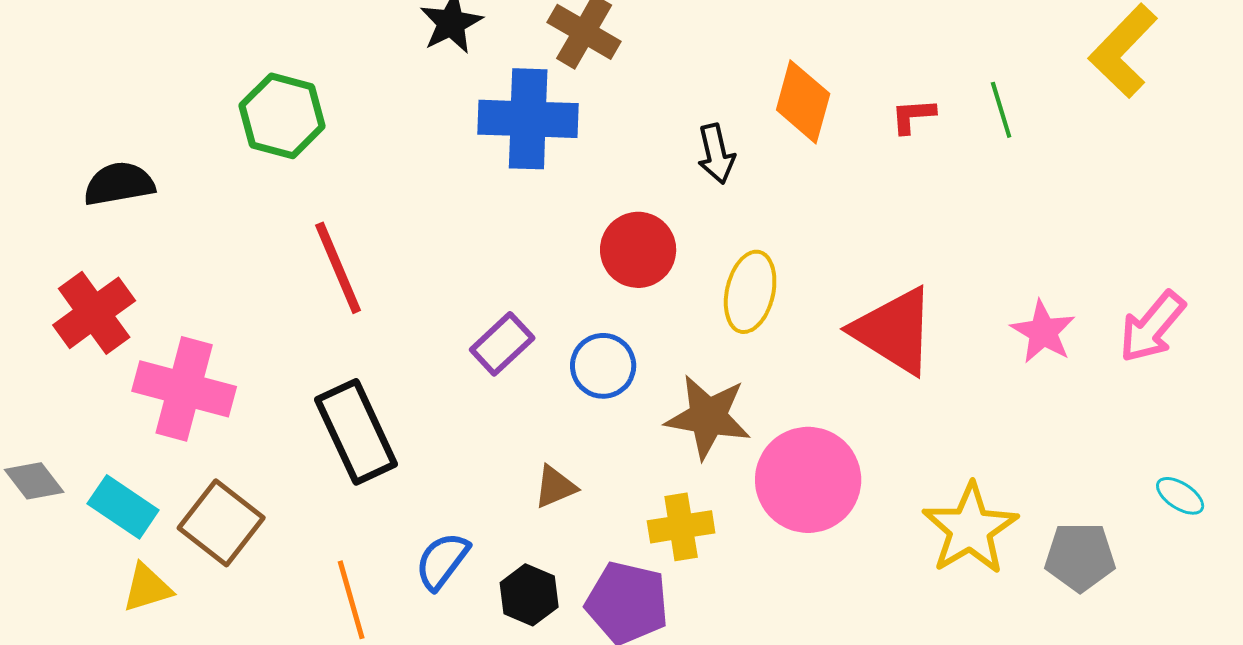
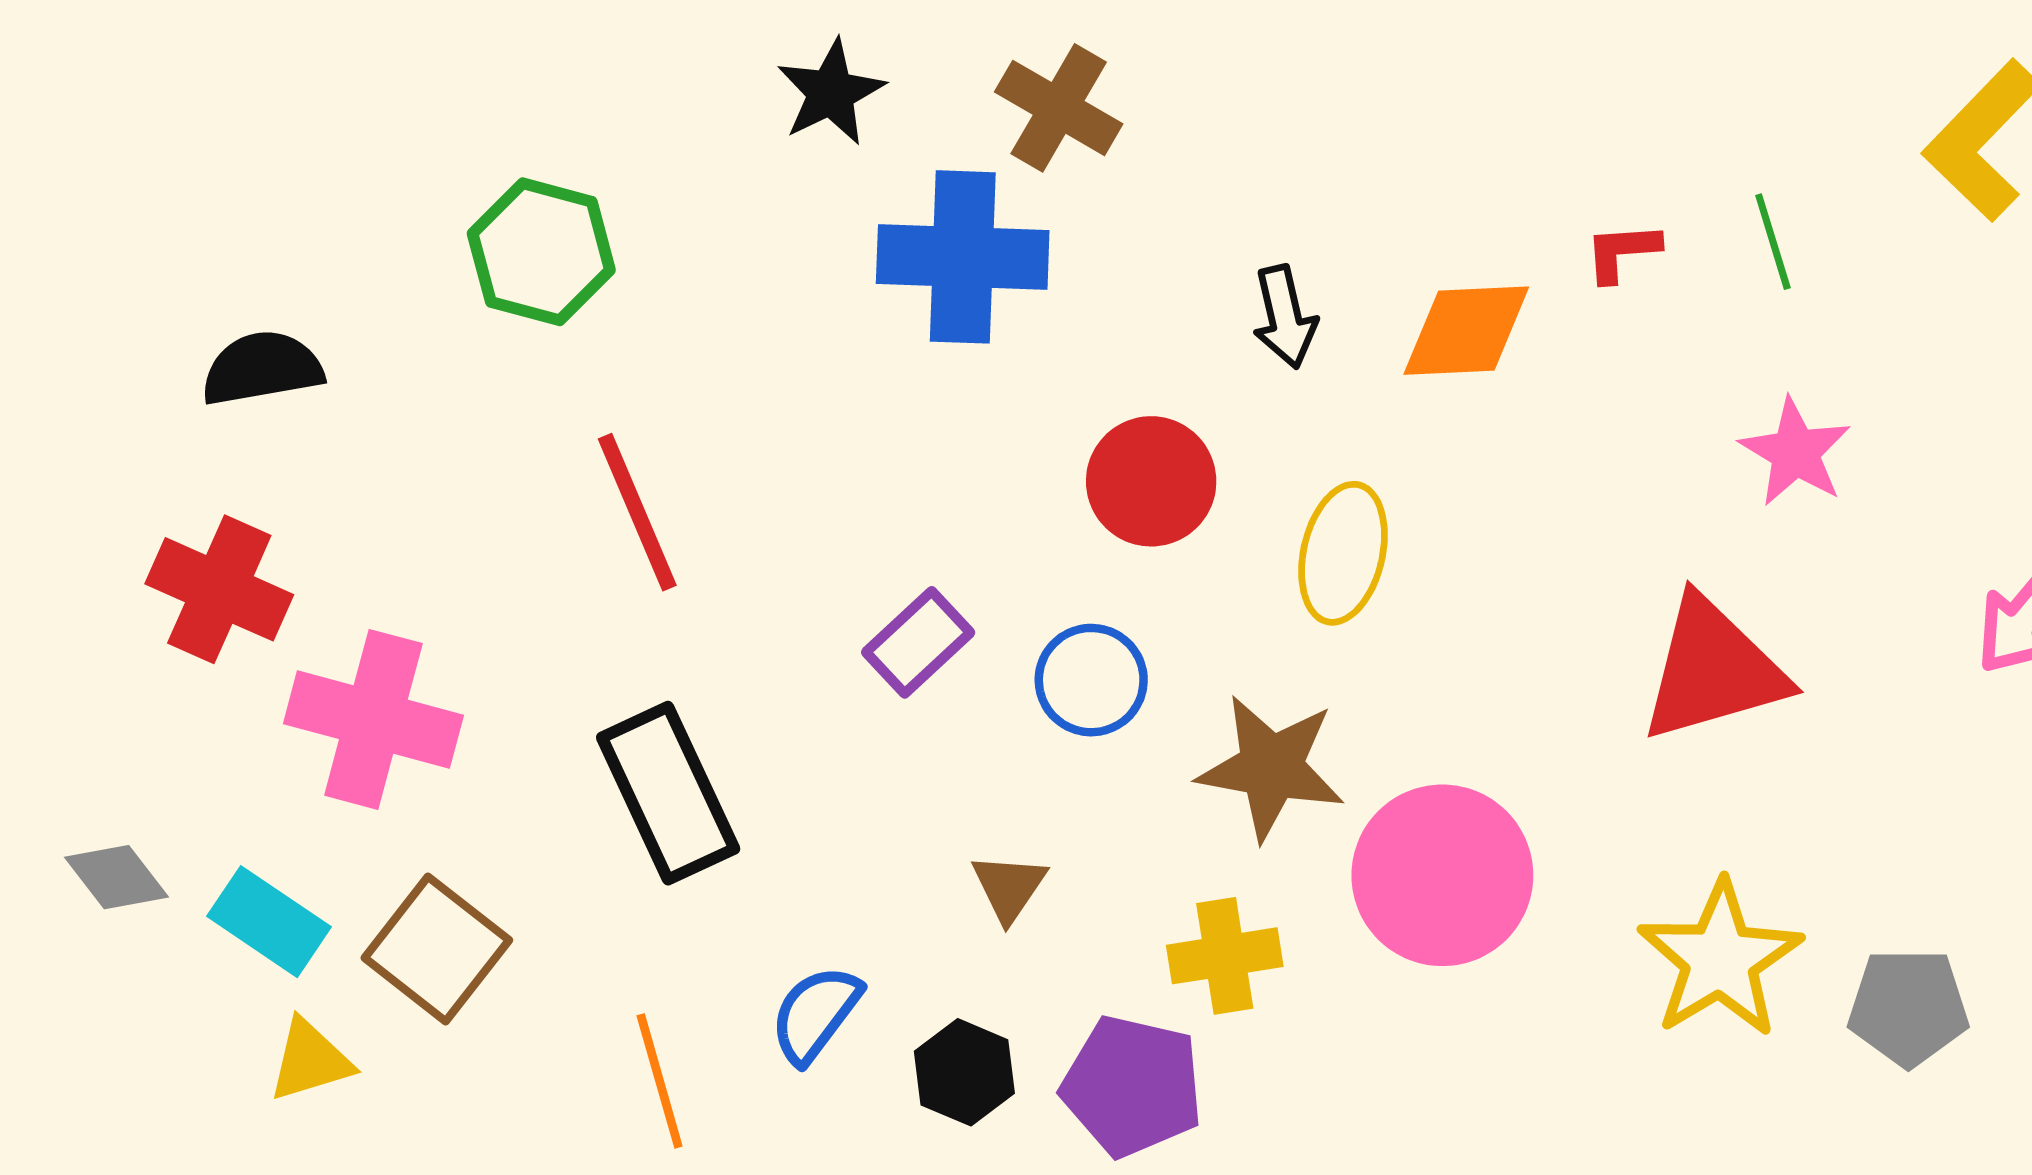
orange diamond: (803, 102) -> (1466, 331), moved, turned 72
red cross: (94, 313) -> (219, 589), turned -30
red triangle: (894, 331) -> (1713, 670), moved, turned -48
pink star: (1043, 332) -> (1795, 452), moved
brown triangle: (555, 487) -> (1009, 887), turned -33

